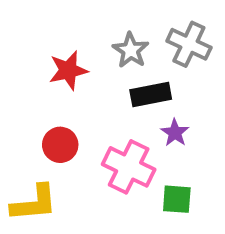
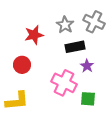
red circle: (60, 145) -> (22, 65), moved

